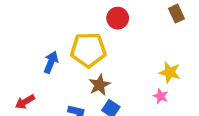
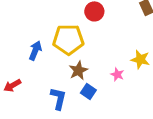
pink star: (161, 96) -> (117, 74), moved

